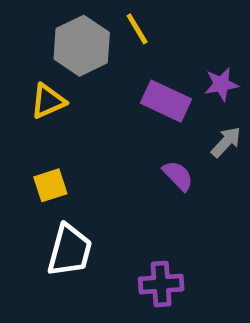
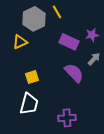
purple semicircle: (178, 176) -> (74, 73), size x1.5
yellow square: (50, 185) -> (32, 77), moved

